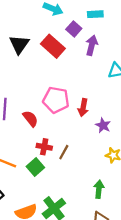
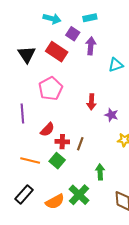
pink pentagon: (56, 100) -> (51, 89), moved, turned -30
red semicircle: (30, 119) -> (47, 130), moved, turned 91
green arrow: (99, 189) -> (100, 172), moved

